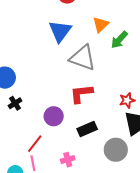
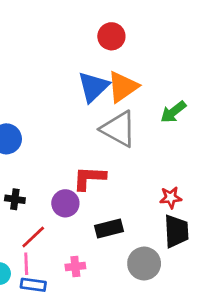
orange triangle: (101, 25) -> (123, 87), moved, size x1.4
red L-shape: (81, 94) -> (89, 178), moved
black cross: (15, 103) -> (15, 199), moved, turned 32

